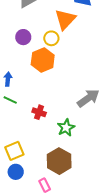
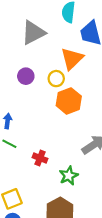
orange hexagon: (43, 60) -> (69, 101), moved

